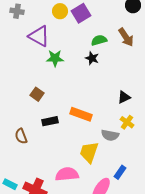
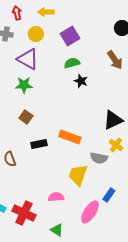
yellow circle: (60, 11) -> (36, 34), moved
green semicircle: (99, 40) -> (72, 63), moved
green star: (55, 58) -> (24, 85), moved
black triangle: (124, 97) -> (113, 120), size x1.5
pink semicircle: (67, 174) -> (56, 197), size x0.7

